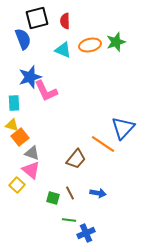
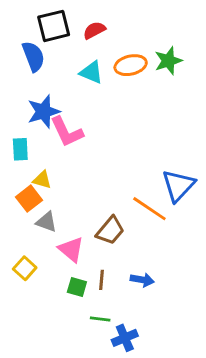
red semicircle: (65, 21) -> (94, 30), turned 63
yellow triangle: (12, 125) -> (42, 180), moved
pink triangle: (31, 170) -> (71, 249), moved
brown line: (70, 193) -> (102, 280), turned 32

